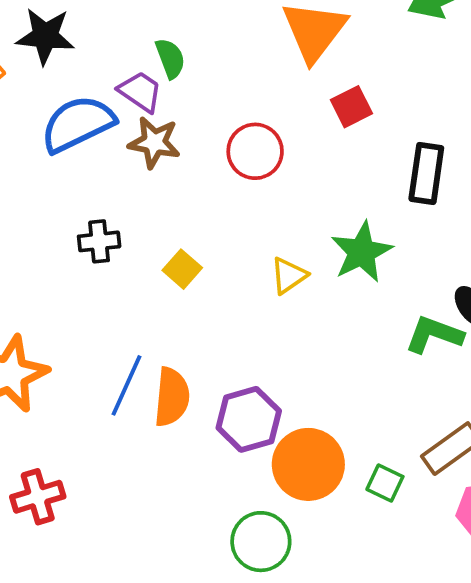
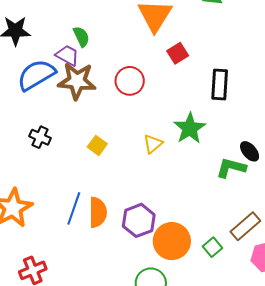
brown star: (154, 142) -> (77, 81), size x1.4
black cross: (99, 241) -> (40, 137), moved, turned 35
green square: (385, 483) -> (212, 247), turned 30

